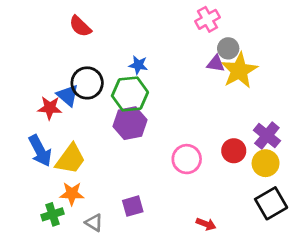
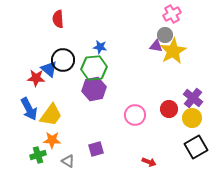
pink cross: (207, 19) -> (172, 14), moved
red semicircle: (80, 26) -> (58, 19), turned 42

